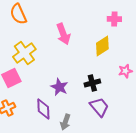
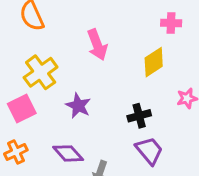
purple star: (59, 87) -> (78, 106), moved
purple diamond: (43, 109) -> (68, 153), turned -40

